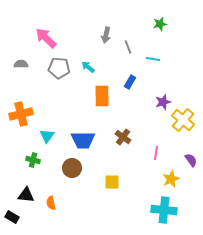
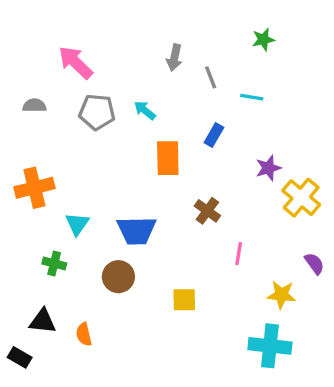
brown cross: (123, 137) -> (207, 211), moved
pink line: (156, 153) -> (239, 254), moved
yellow star: (171, 179) -> (281, 295), turned 30

